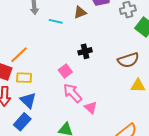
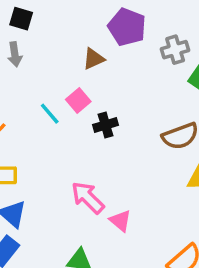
cyan line: (56, 21) -> (50, 114), moved, turned 40
pink square: (65, 71) -> (78, 100), moved

